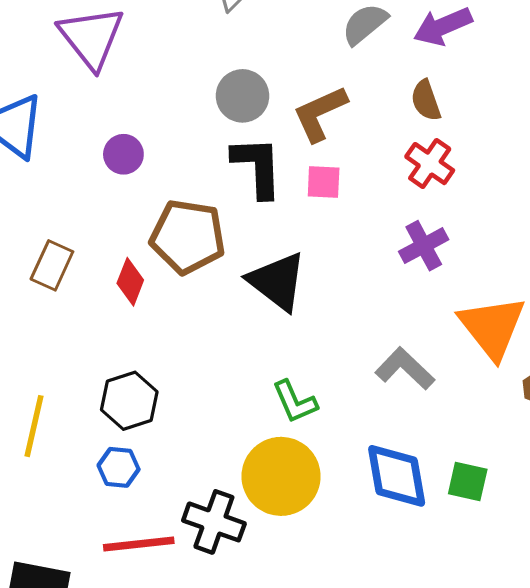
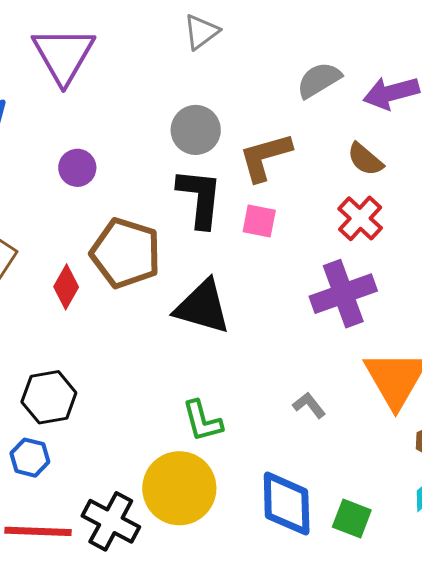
brown semicircle: (426, 100) -> (365, 159), turned -39
purple cross: (424, 246) -> (343, 294), size x1.4
black triangle: (277, 281) -> (202, 307), turned -30
gray L-shape: (405, 369) -> (309, 405), size x0.6

